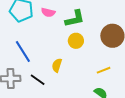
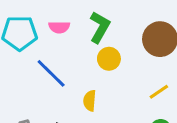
green L-shape: (75, 19) -> (100, 27), turned -35
blue line: (23, 51) -> (51, 73), moved

